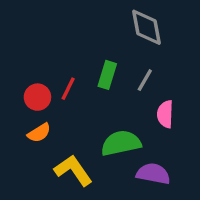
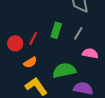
pink semicircle: (165, 114) -> (90, 53), turned 98
orange semicircle: (39, 133) -> (30, 62), moved

